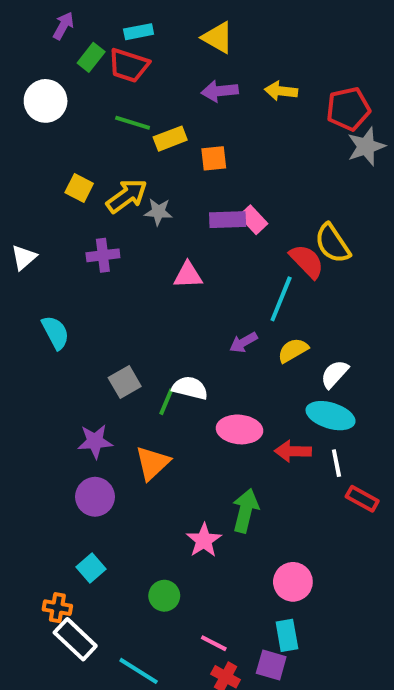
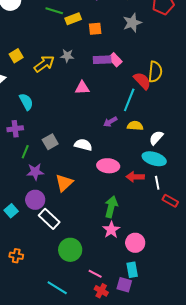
gray star: (366, 146) -> (132, 23), moved
yellow square: (79, 188) -> (16, 56), moved, turned 32
yellow arrow: (127, 196) -> (44, 64), moved
yellow semicircle: (332, 243) -> (155, 72), turned -140
purple cross: (103, 255) -> (15, 129), moved
cyan semicircle: (55, 332) -> (26, 102), moved
yellow semicircle: (293, 350) -> (135, 126), turned 35
green line: (166, 402) -> (25, 152), moved
pink star: (204, 540) -> (111, 230), moved
cyan square: (91, 568) -> (11, 211), moved
green circle: (164, 596) -> (70, 250), size x1.5
white rectangle: (75, 639) -> (49, 219), moved

